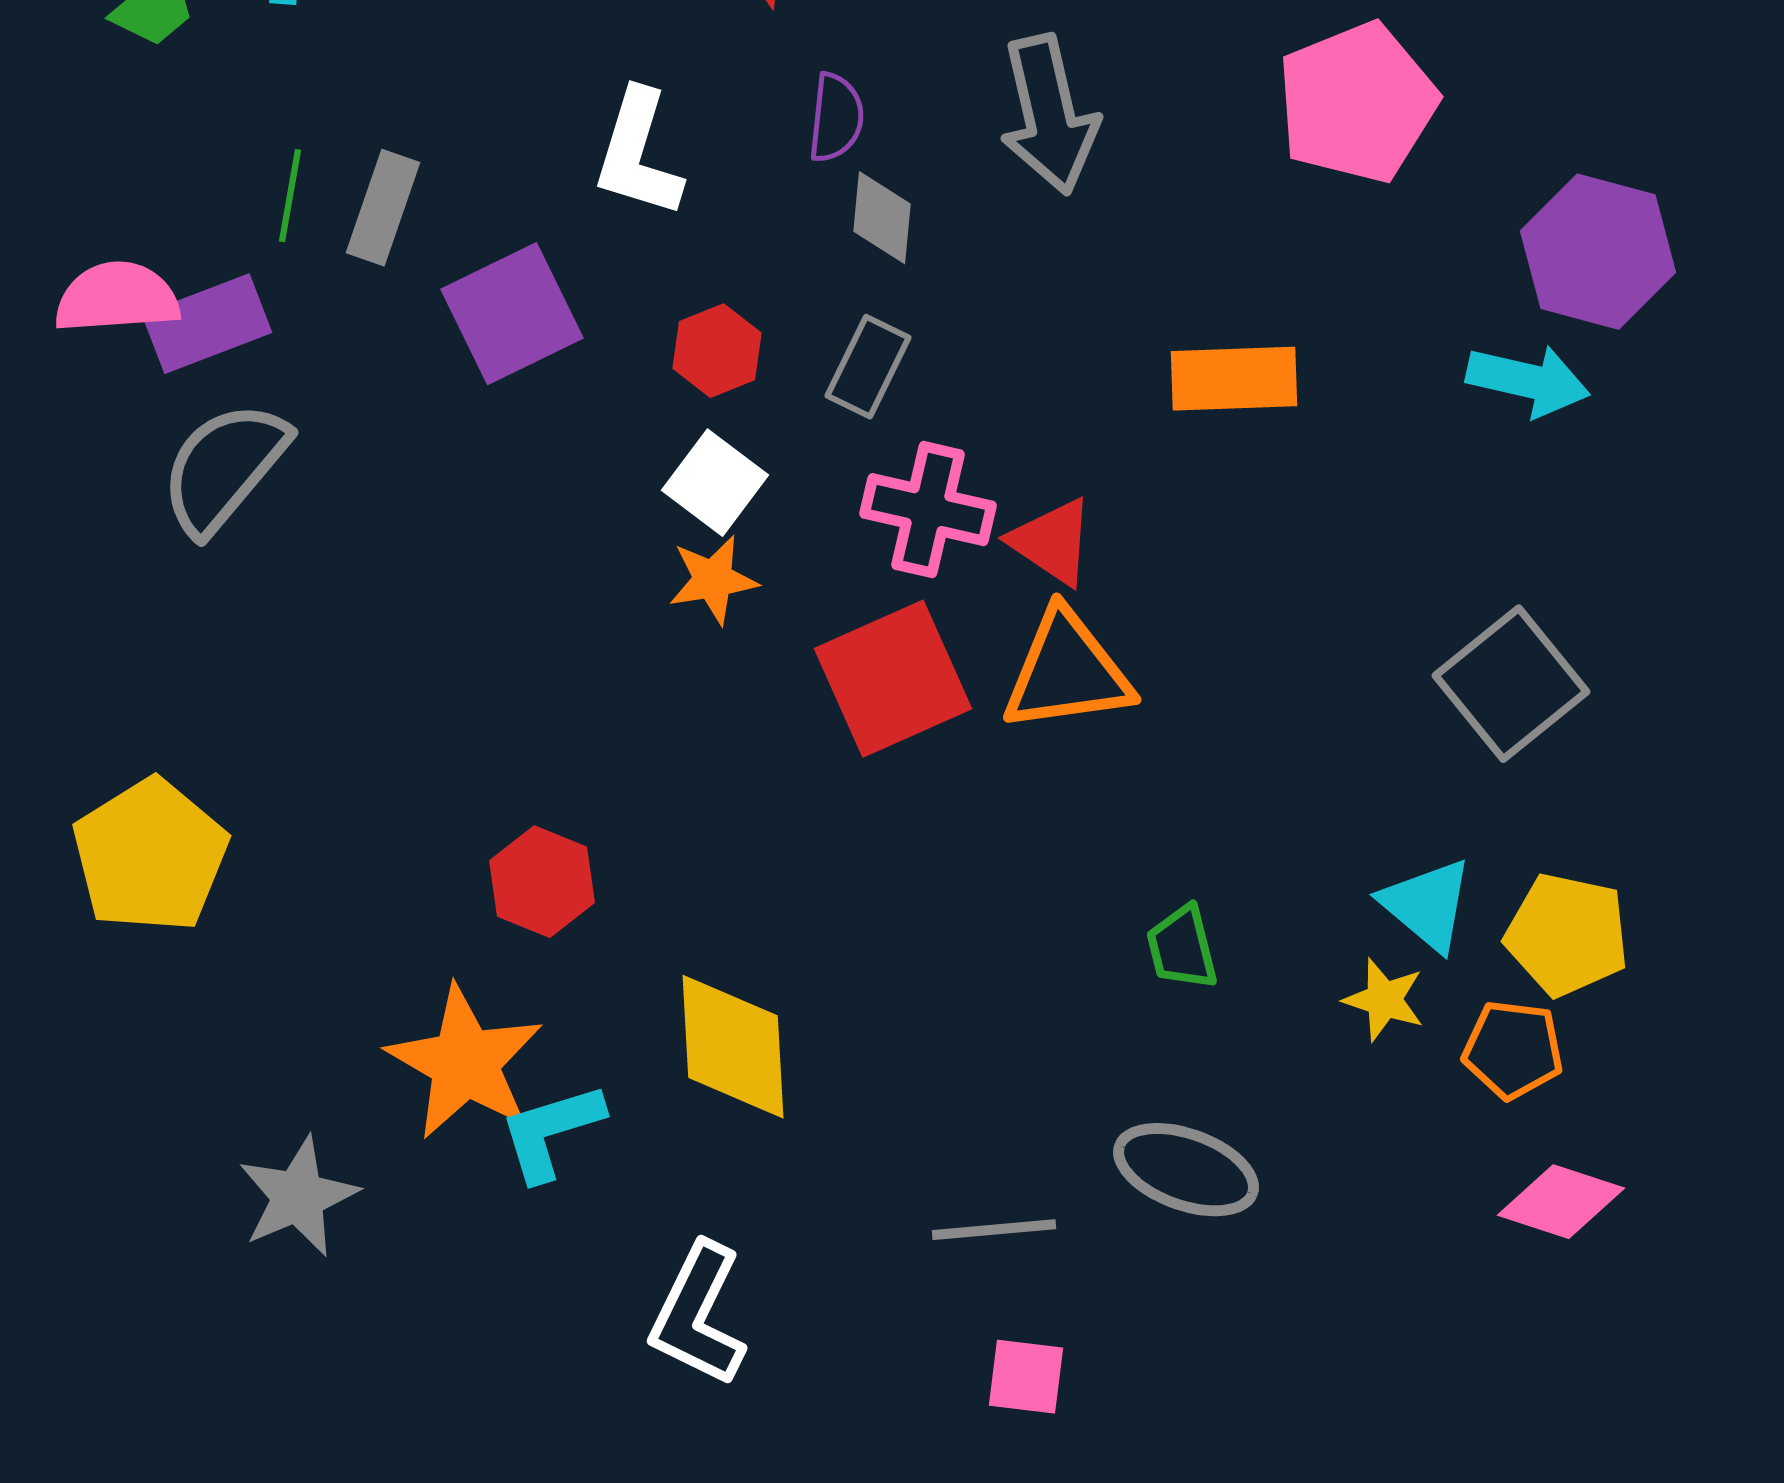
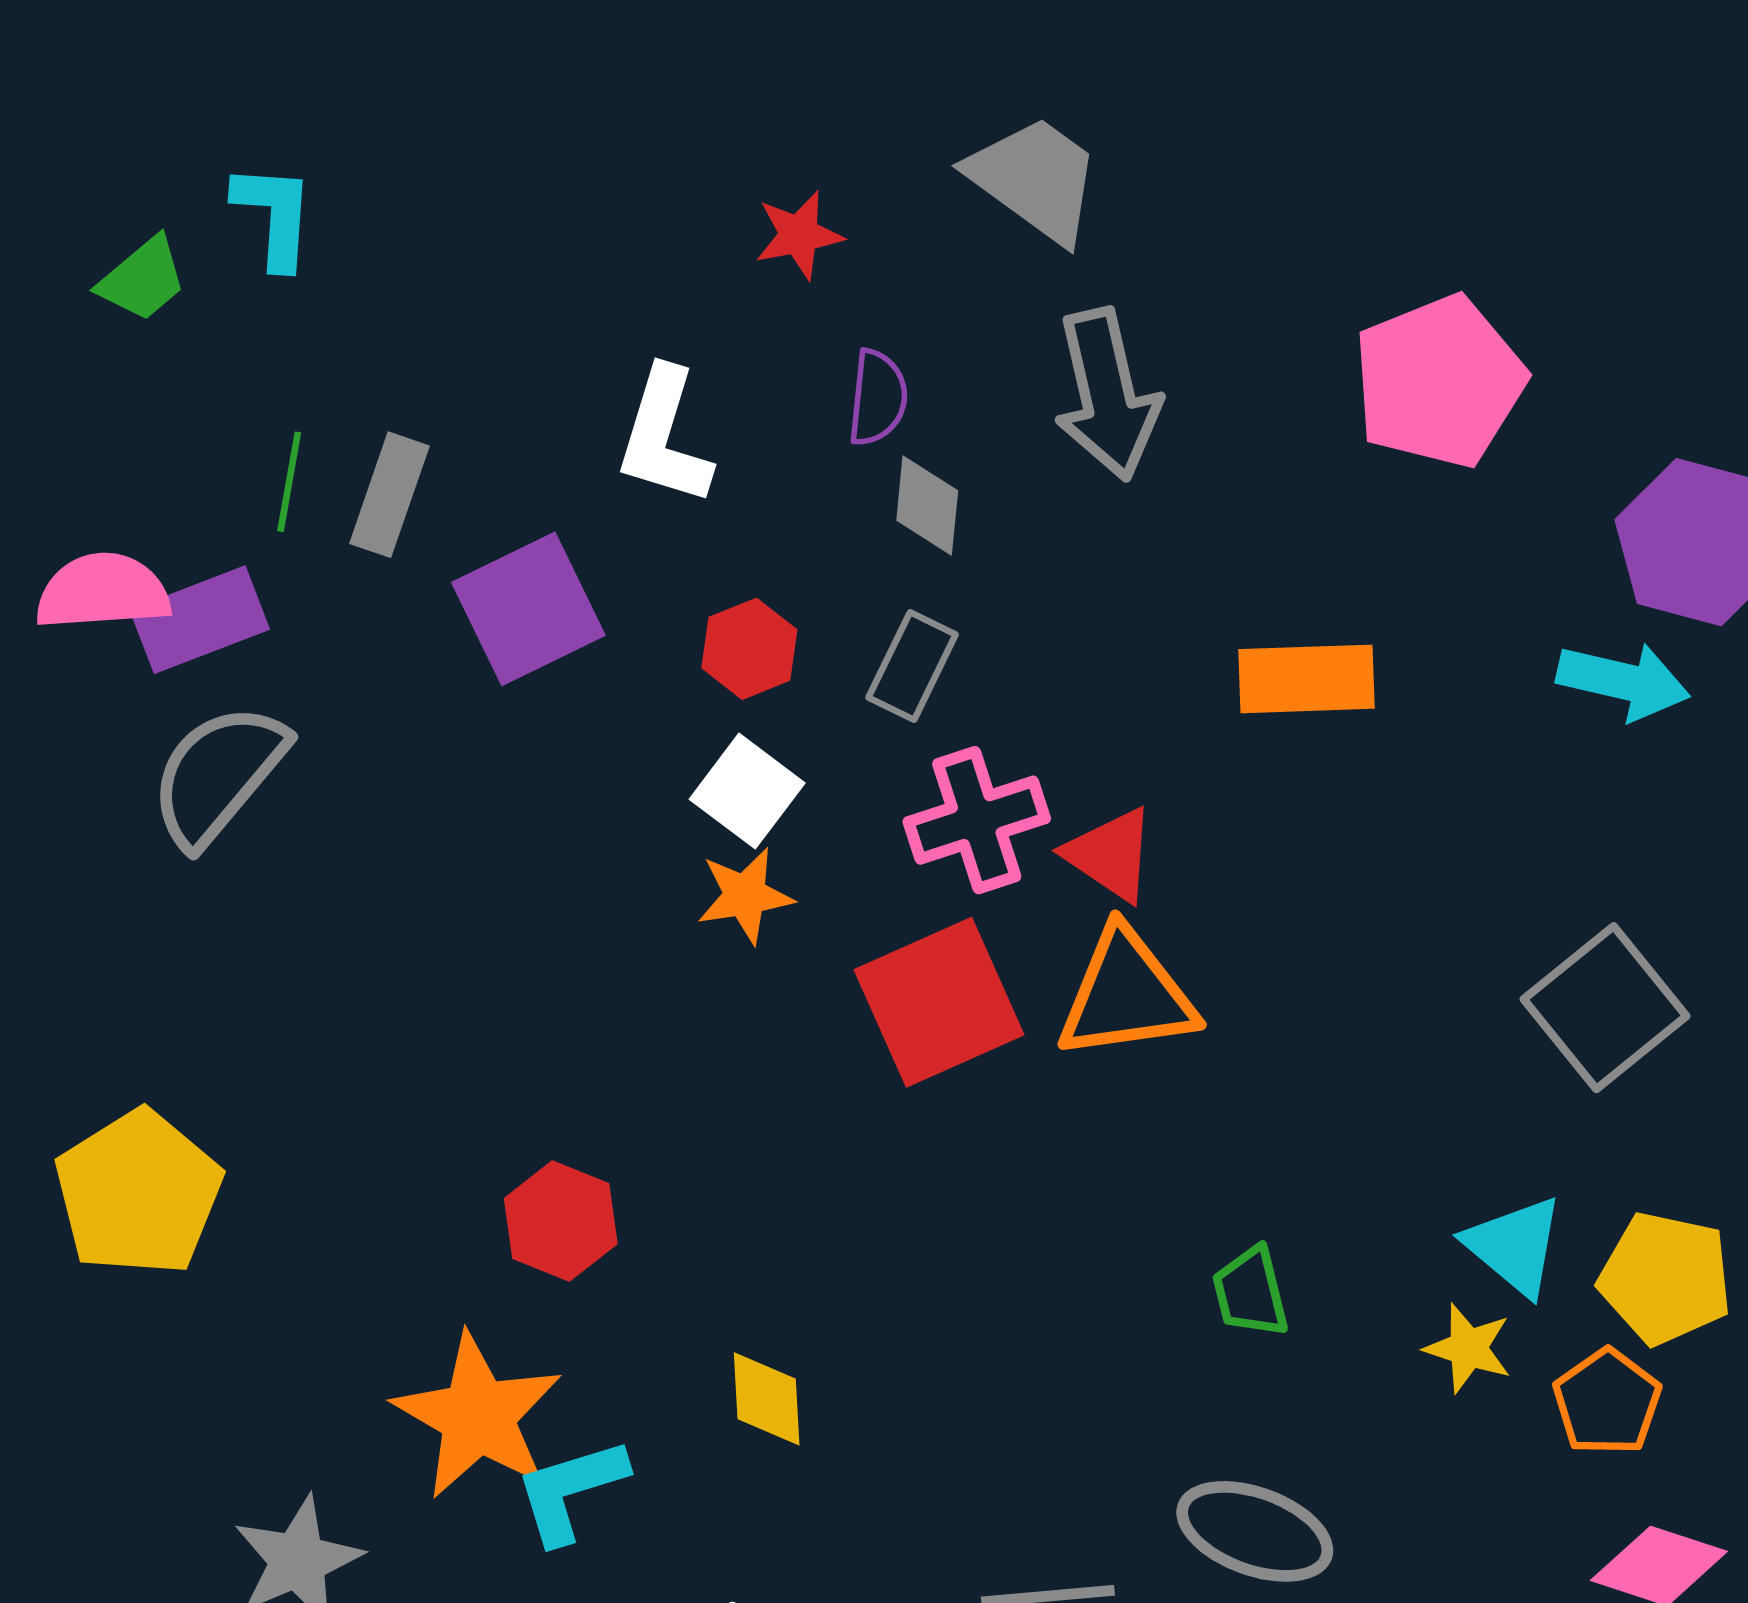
pink cross: (928, 510) -> (977, 820), turned -31
yellow diamond: (733, 1047) -> (767, 1399), size x0.6
orange pentagon: (1513, 1050) -> (1607, 1402), turned 30

